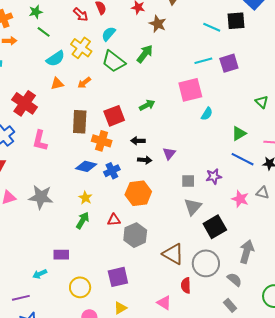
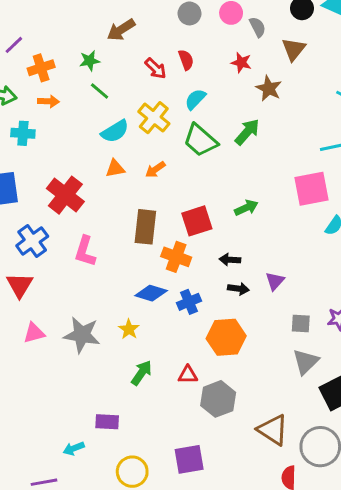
yellow star: (85, 198) -> (129, 329), moved

